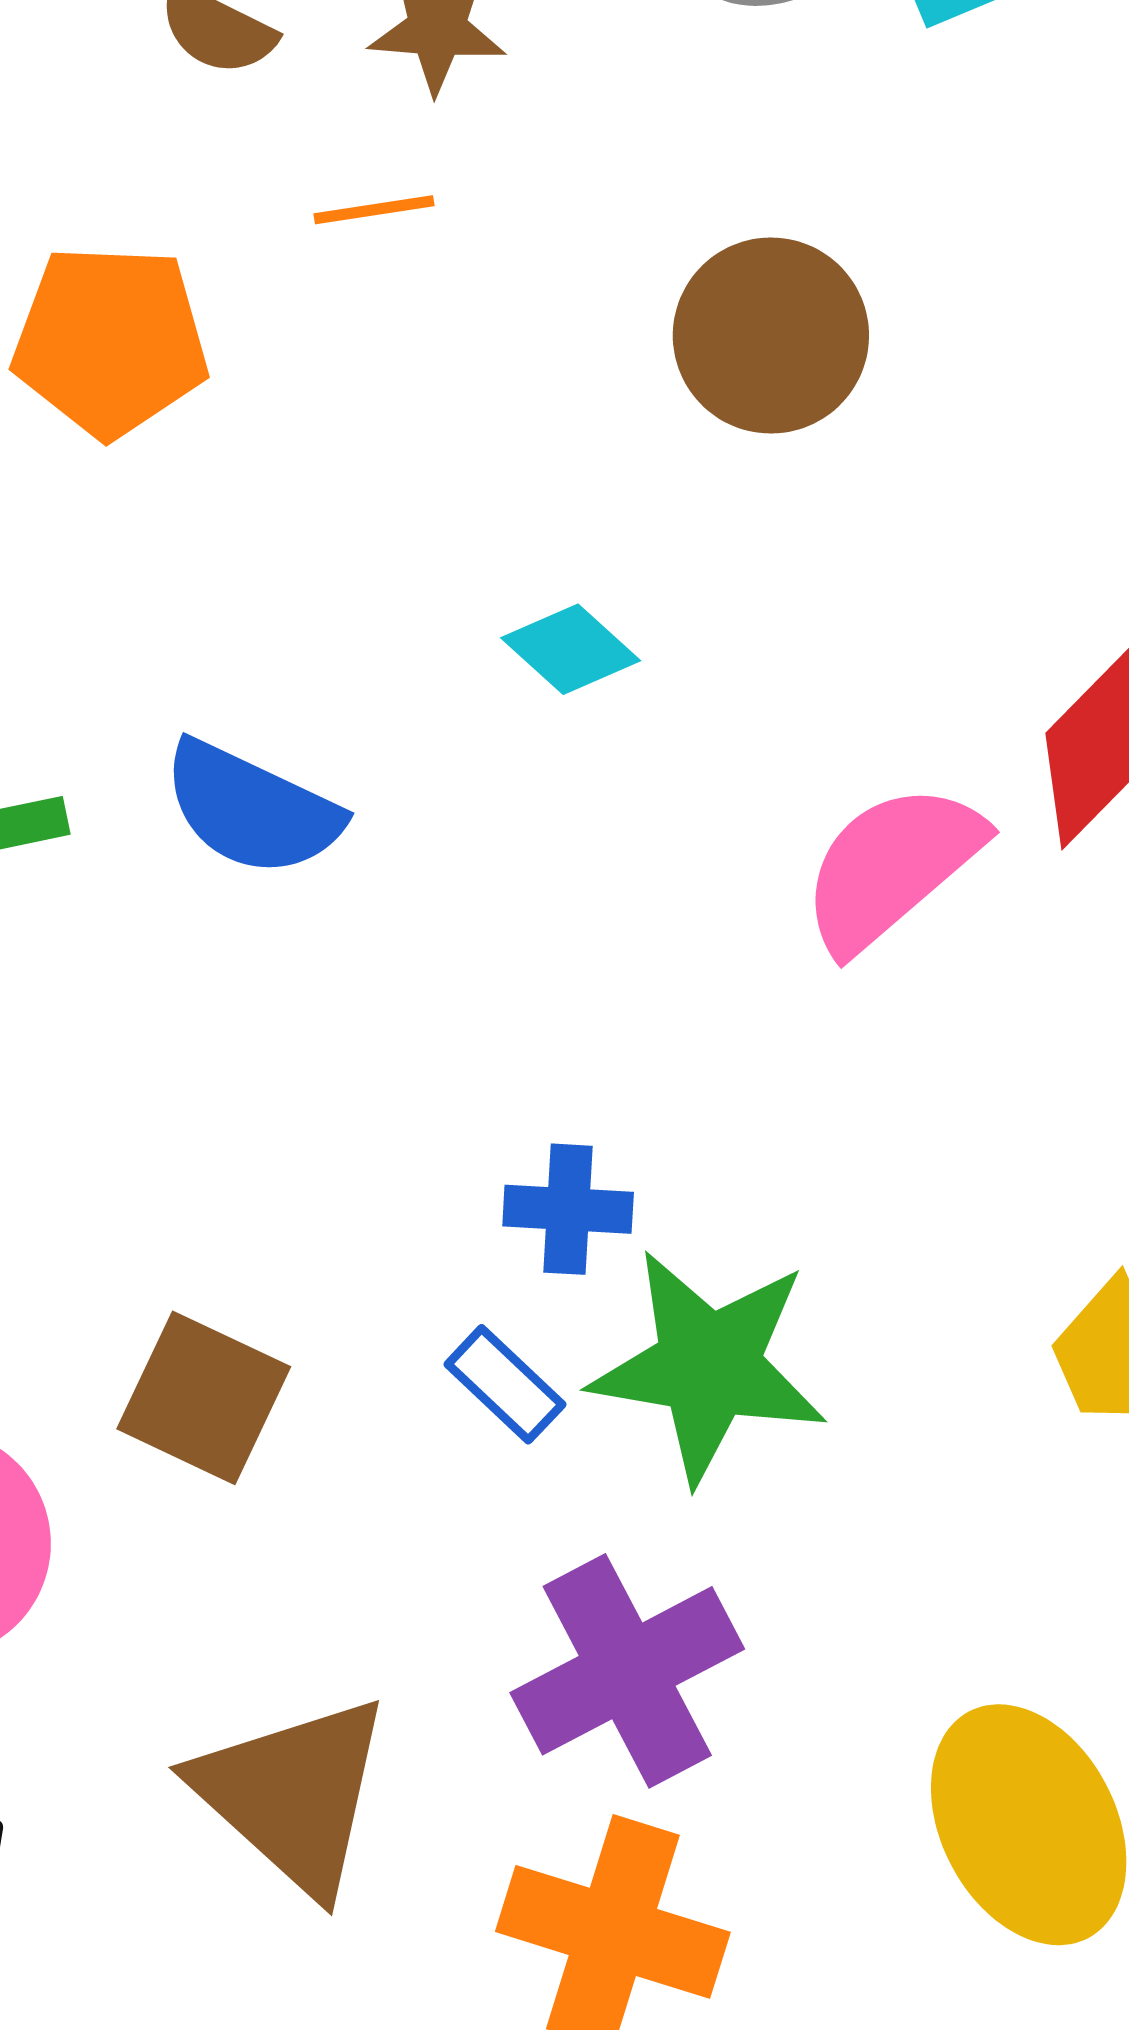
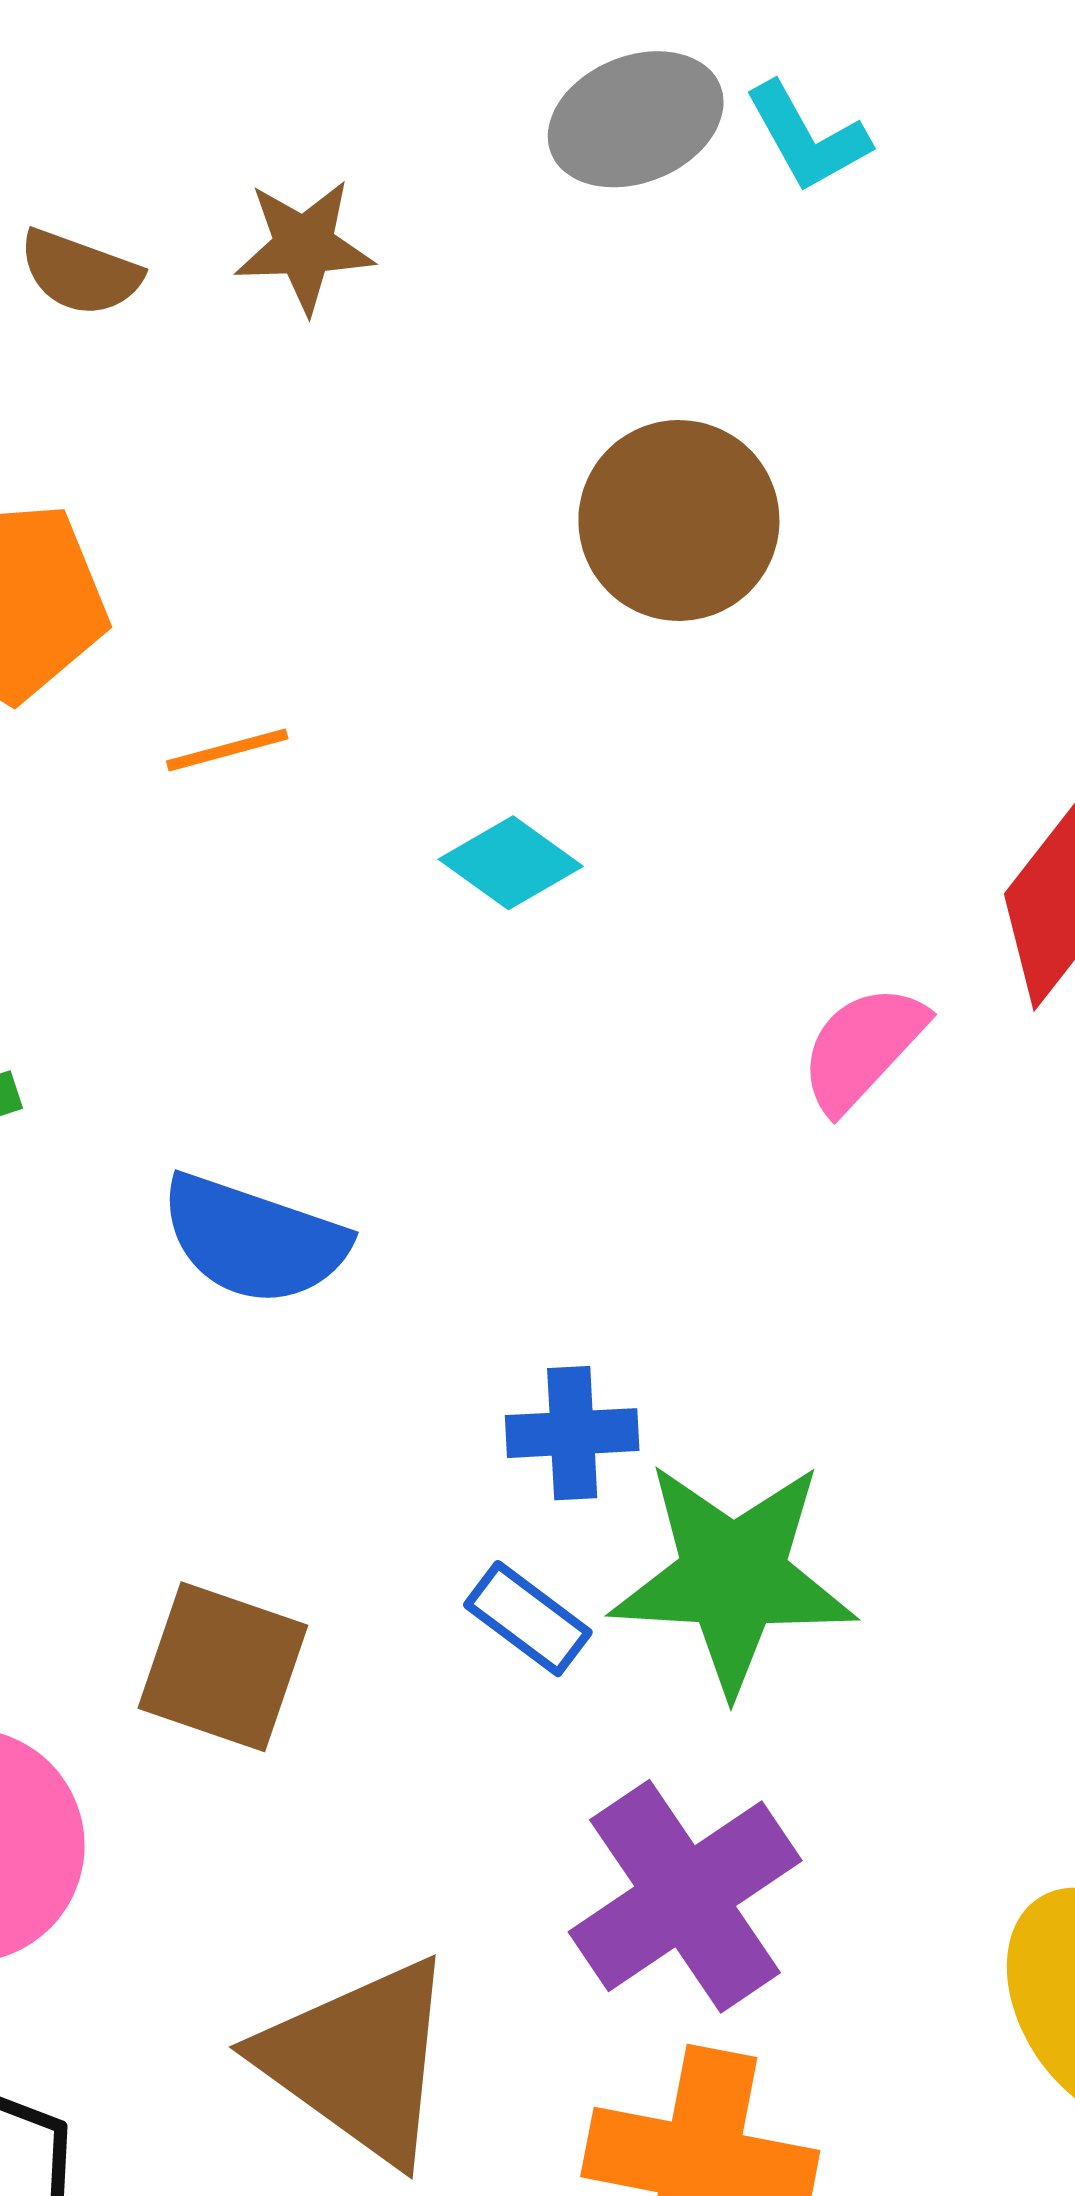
orange line: (374, 210) -> (227, 750), moved
blue semicircle: (252, 809) -> (254, 1240), moved
pink semicircle: (892, 867) -> (862, 1048), size x0.7

